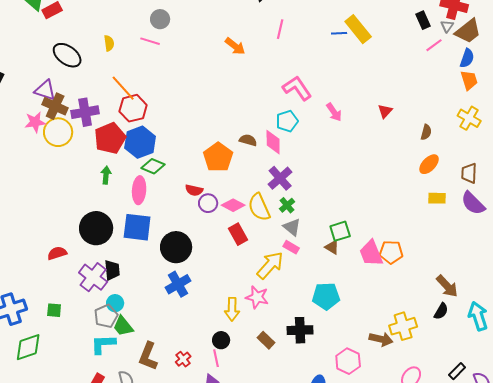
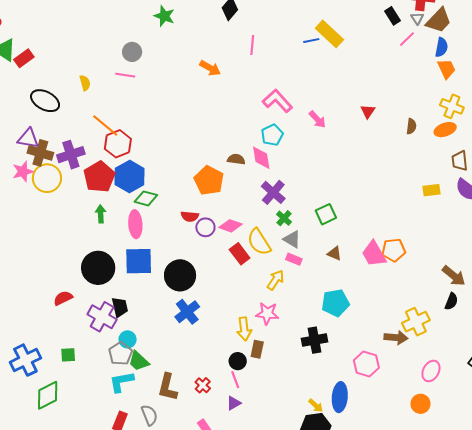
orange ellipse: (429, 164) -> (445, 130), moved, turned 35
yellow semicircle: (259, 207) -> (259, 242), moved
green square: (340, 231) -> (326, 214), moved
yellow arrow: (270, 265) -> (276, 280), size x0.7
brown rectangle: (266, 340) -> (257, 349), moved, turned 66

